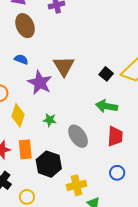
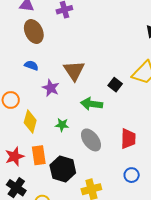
black square: (106, 74) -> (115, 85), moved
purple star: (40, 83) -> (51, 88), size x0.7
green arrow: (107, 106) -> (92, 104), moved

